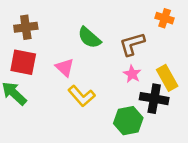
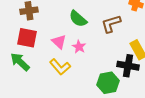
pink star: (132, 74) -> (79, 47), moved
yellow L-shape: (82, 96) -> (60, 67), moved

